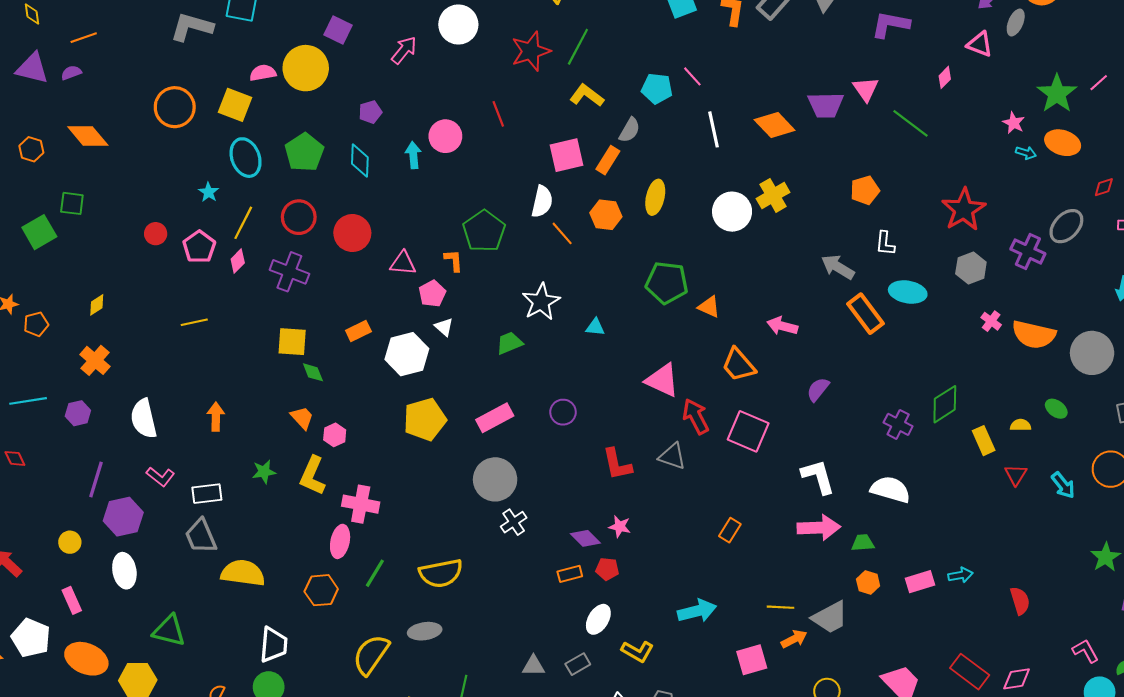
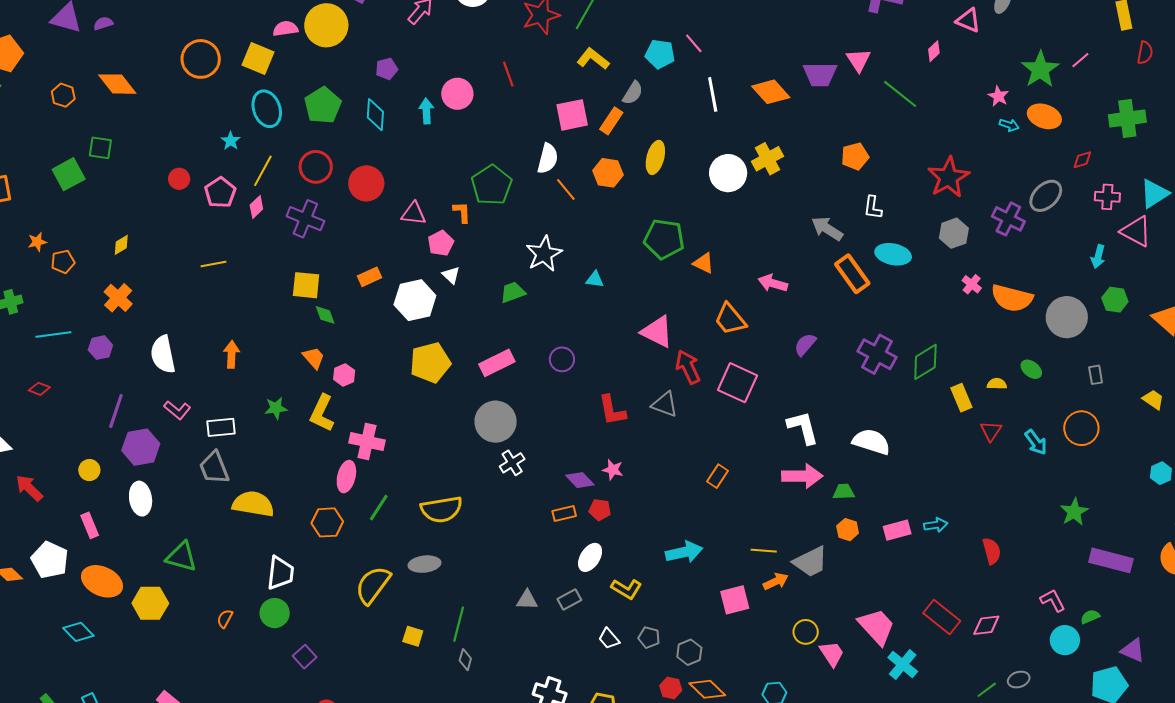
purple cross: (898, 424) -> (877, 354), moved, size x1.4
red diamond: (15, 458) -> (39, 389), turned -45

